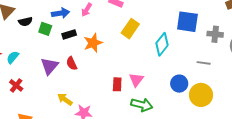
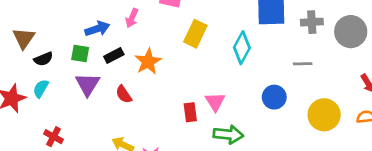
black semicircle: (25, 22) -> (43, 59), moved
cyan semicircle: (13, 57) -> (41, 88), moved
purple triangle: (50, 66) -> (87, 84), moved
yellow circle: (201, 95) -> (324, 115), moved

